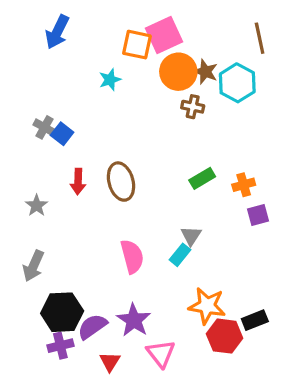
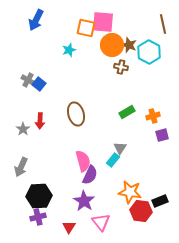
pink square: (164, 35) -> (103, 22), turned 30
red arrow: (78, 182) -> (40, 121), moved
purple semicircle: (92, 326) -> (90, 175), moved, turned 150

